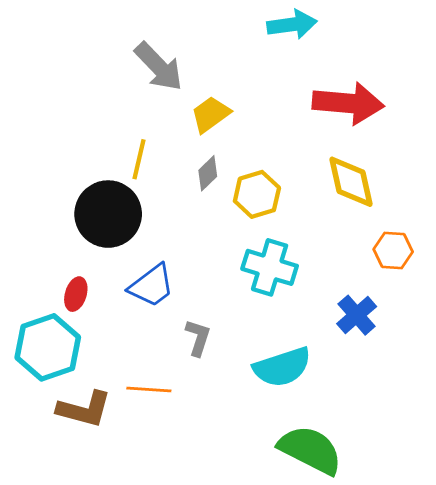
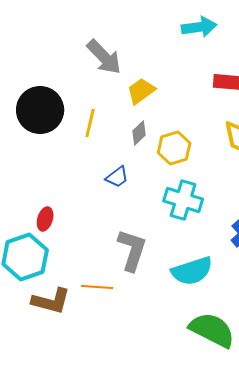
black circle: (108, 214) -> (40, 110), moved
blue trapezoid: (152, 286) -> (117, 177), moved, size x0.7
gray L-shape: (198, 338) -> (132, 250), size x1.6

